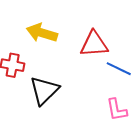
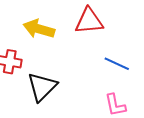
red triangle: (94, 44) -> (89, 21), moved

